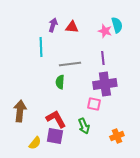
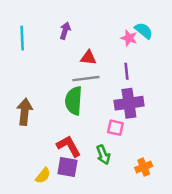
cyan semicircle: (117, 25) -> (144, 31), turned -35
red triangle: (72, 27) -> (88, 58), moved
cyan line: (41, 47) -> (22, 38), moved
green semicircle: (60, 82) -> (74, 101), size x1.6
brown arrow: (20, 111) -> (25, 112), moved

